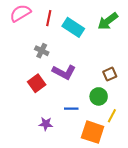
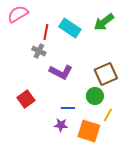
red line: (49, 18) -> (46, 32), moved
brown square: (110, 74) -> (106, 74), size x1.6
red square: (37, 83) -> (26, 99), moved
purple star: (46, 124) -> (61, 125), moved

